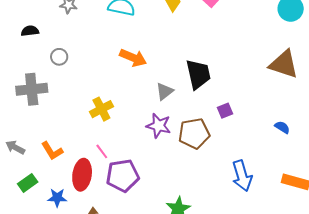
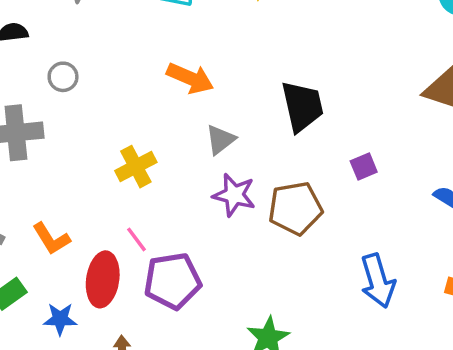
gray triangle: (165, 91) -> (220, 140), moved
purple square: (225, 111) -> (364, 166), moved

